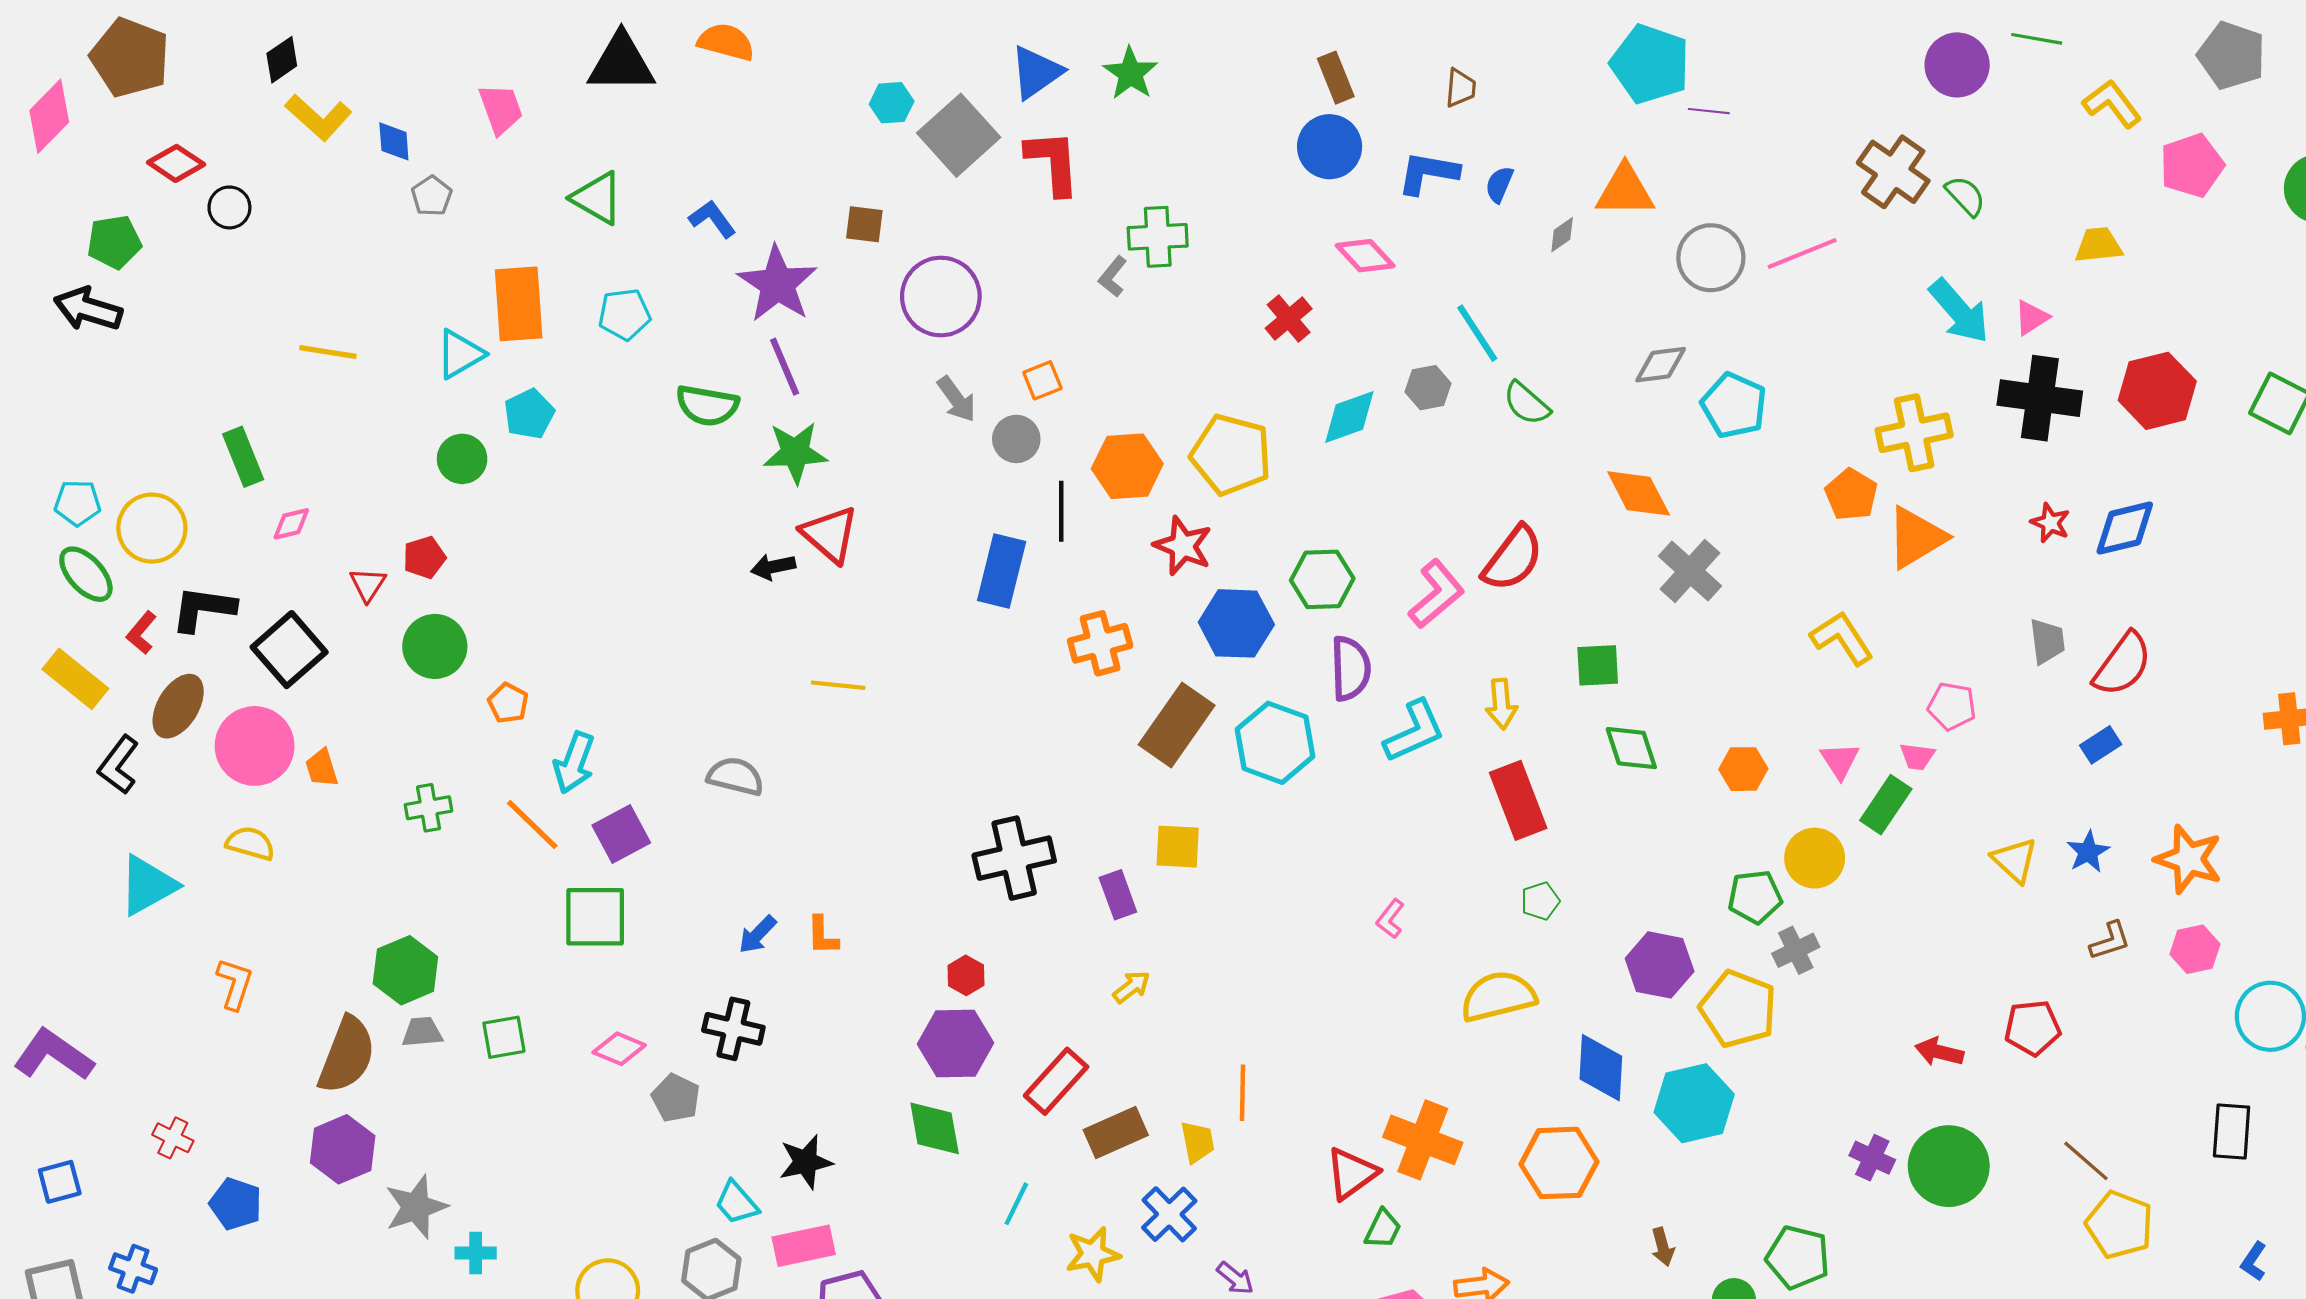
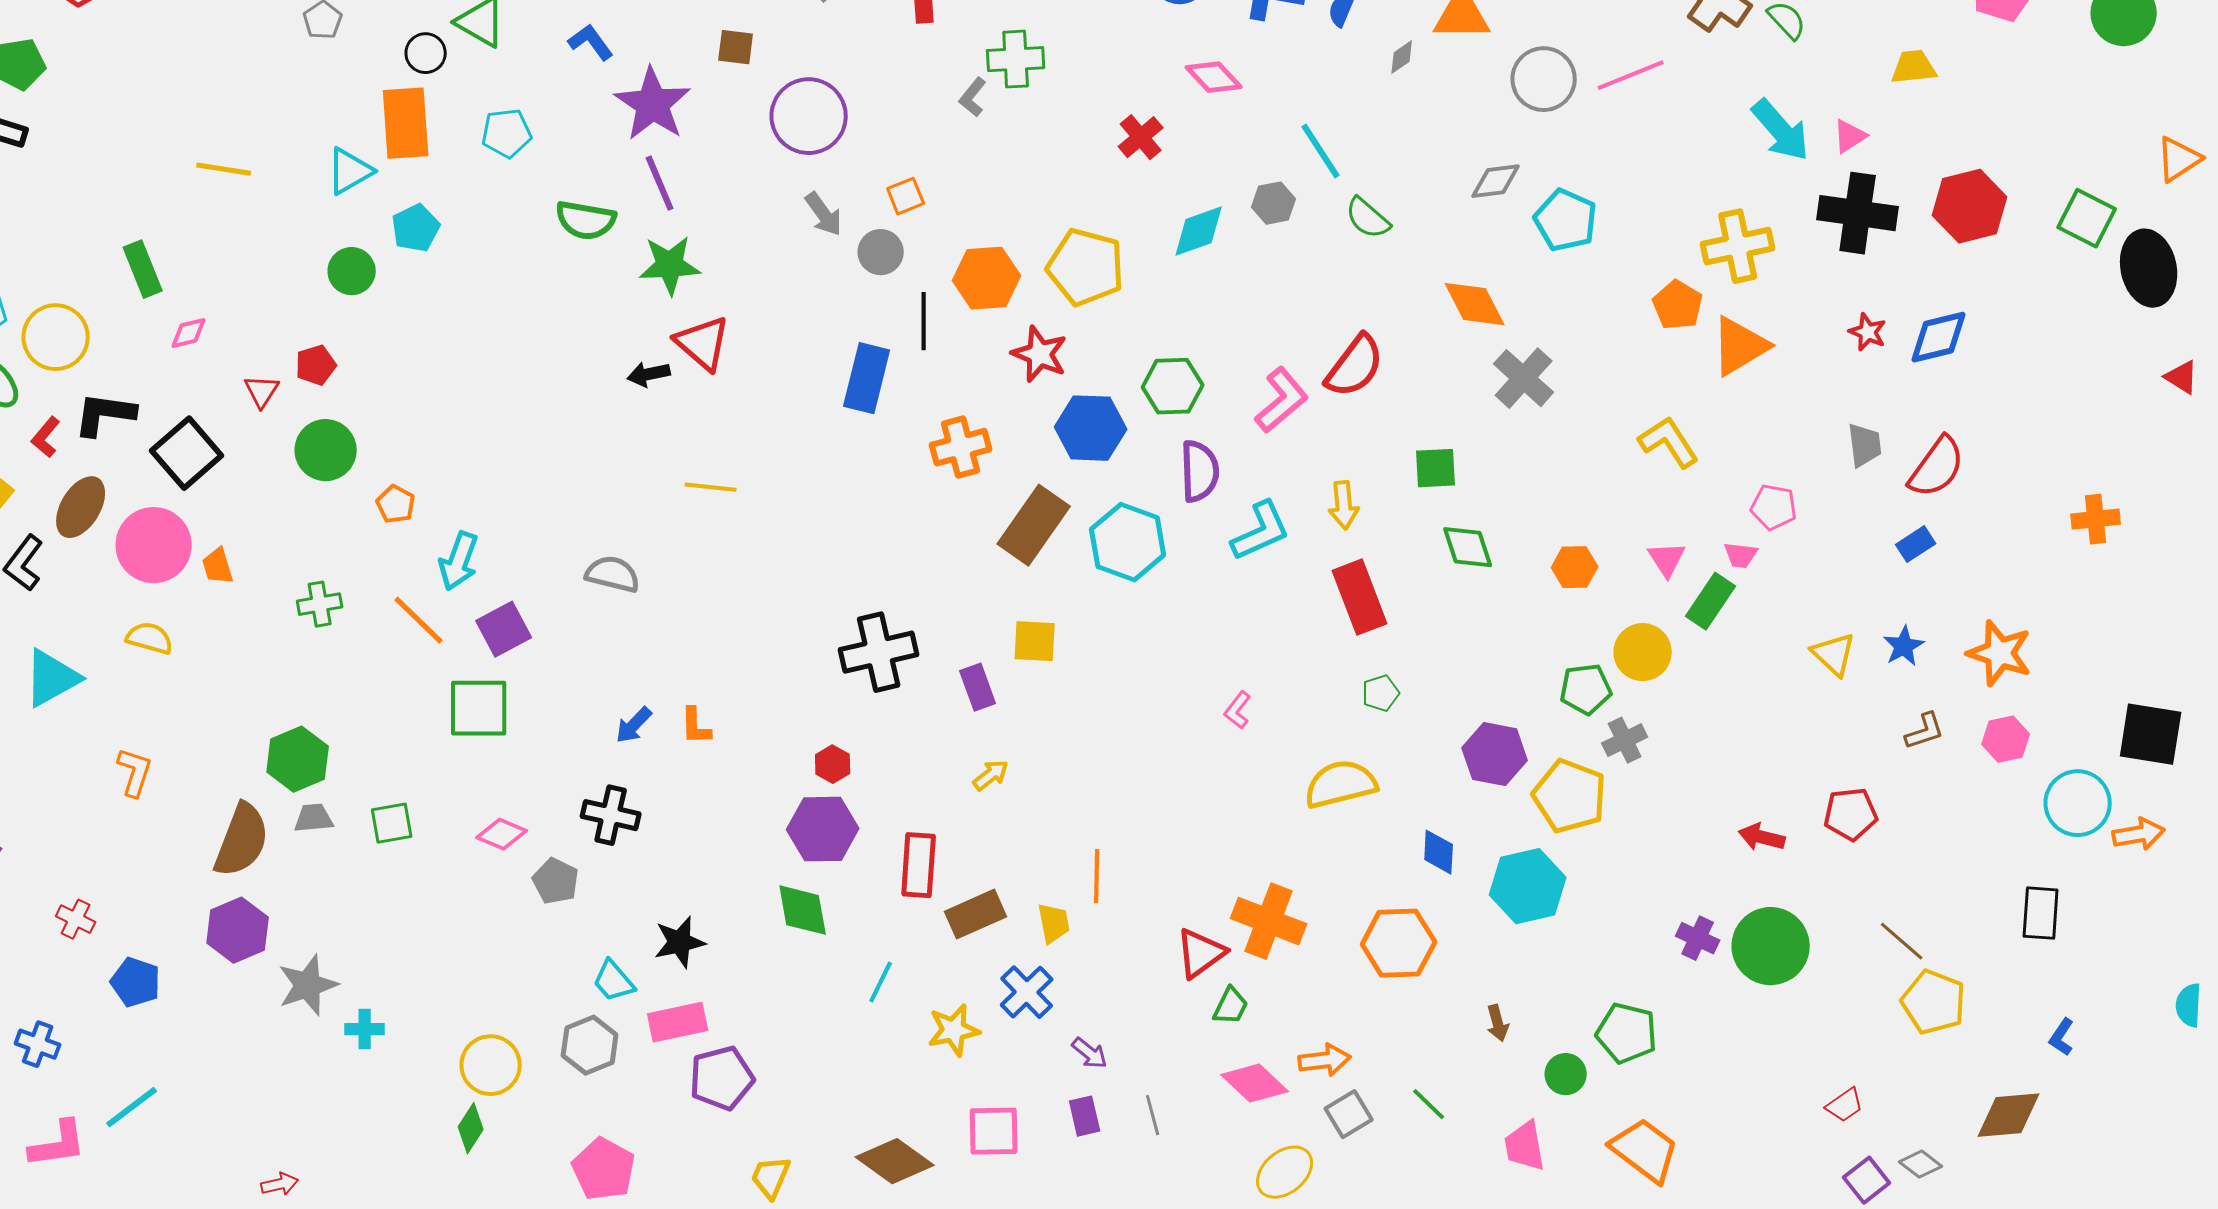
black circle: (229, 207) -> (426, 53), moved
blue diamond: (1601, 1068) -> (1439, 852), size x0.7
red rectangle: (1056, 1081) -> (919, 865), turned -38

